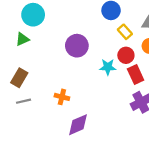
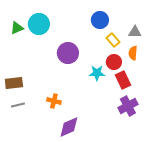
cyan circle: (33, 15) -> (39, 24), moved
green triangle: (22, 39) -> (17, 28), moved
brown rectangle: (19, 78) -> (14, 83), turned 54

